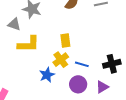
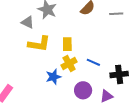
yellow rectangle: (65, 41) -> (67, 44), moved
blue line: (82, 64) -> (93, 62), moved

